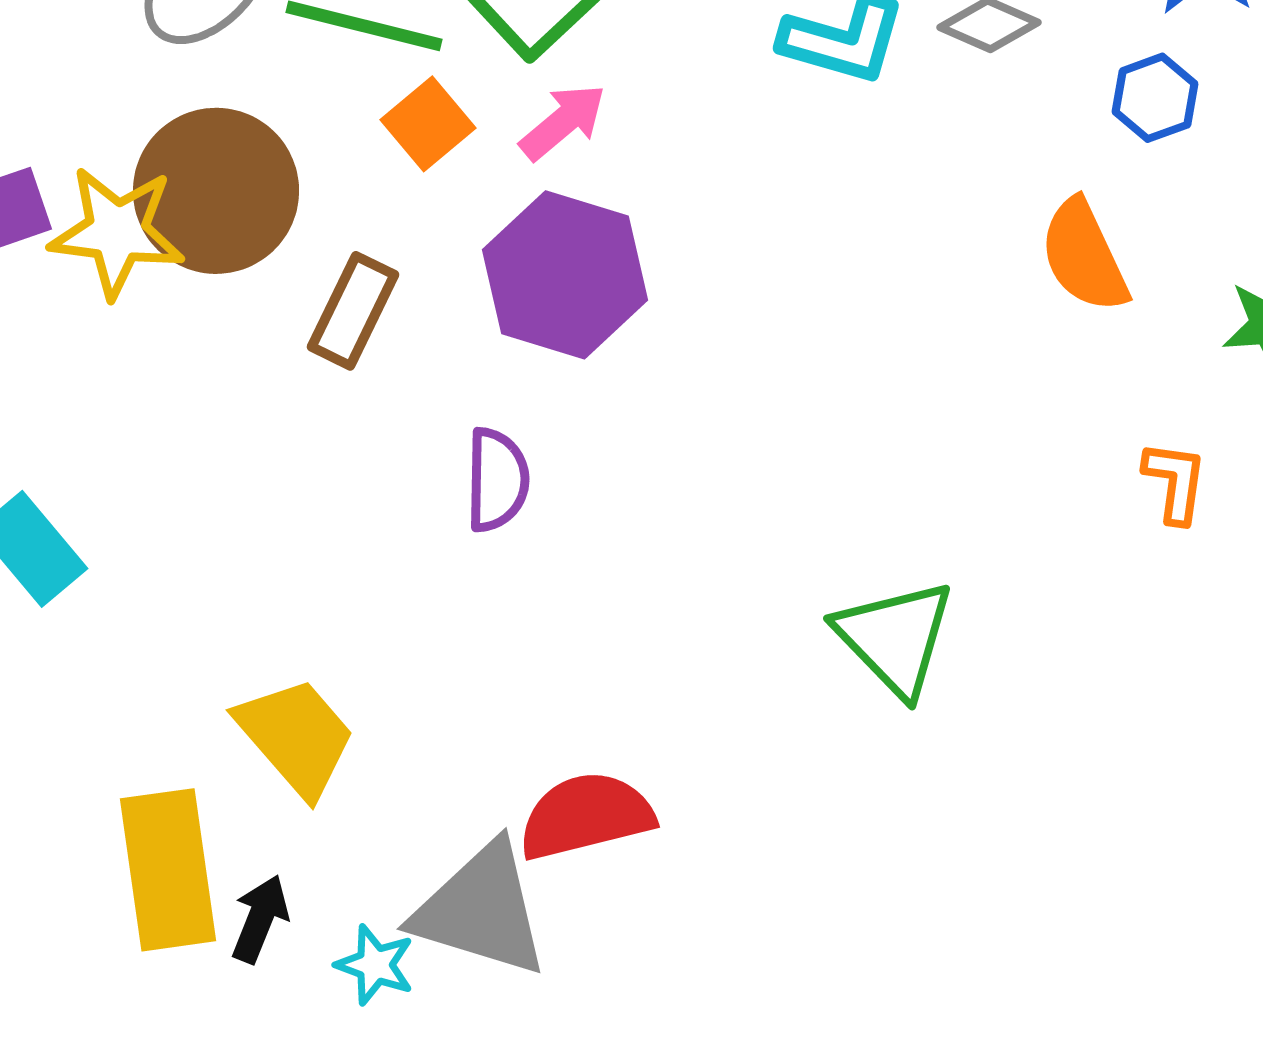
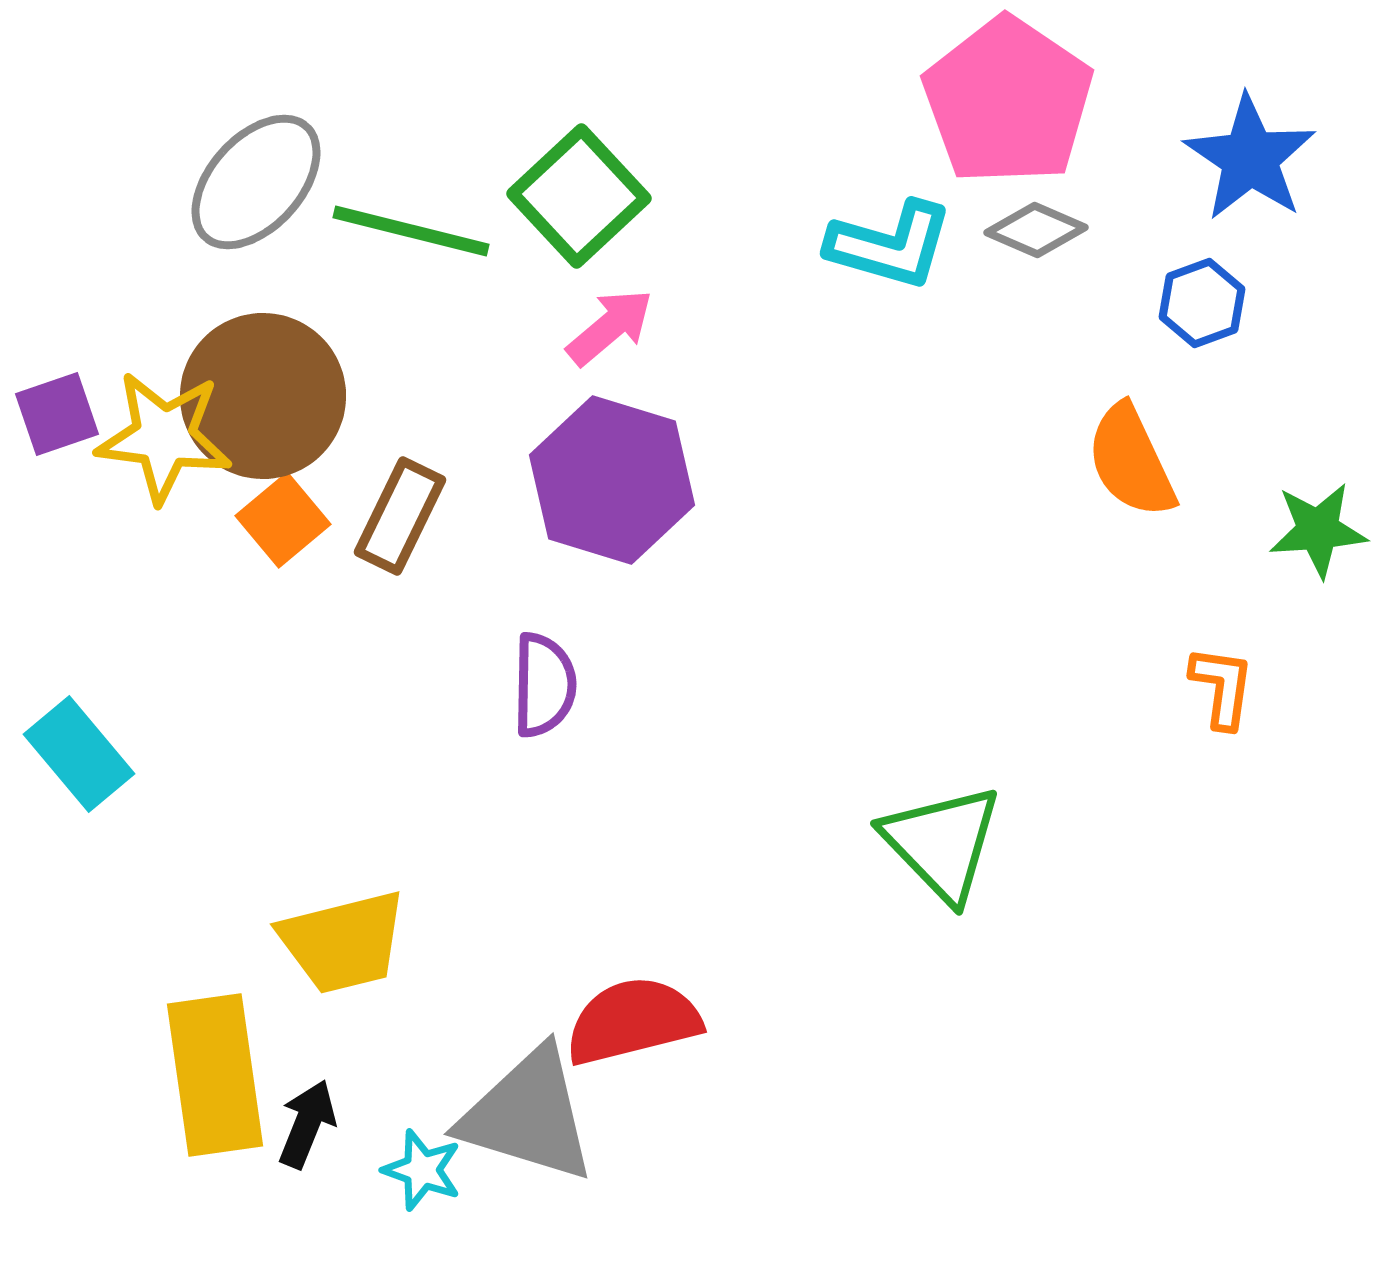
orange square: (428, 124) -> (283, 520), moved
yellow trapezoid: (296, 737) -> (343, 942), turned 117

